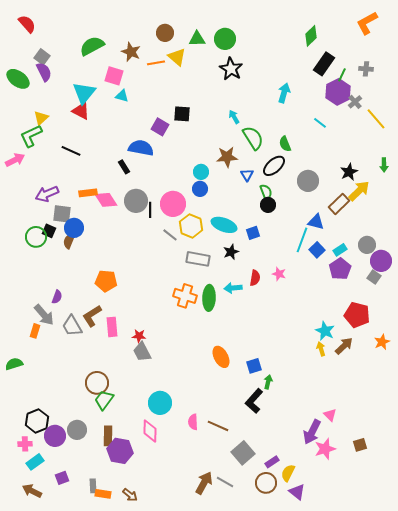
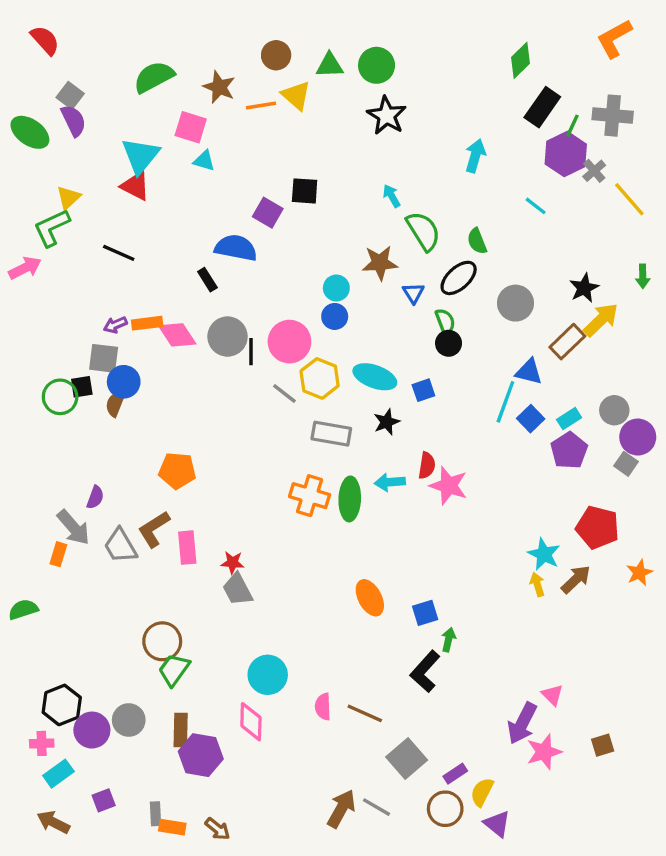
gray cross: (366, 69) -> (613, 116), size x1.6
purple arrow: (47, 194) -> (115, 325), moved, size x0.6
black square: (49, 231) -> (82, 387), turned -32
pink star: (279, 274) -> (449, 486), moved, size x1.6

